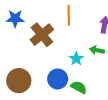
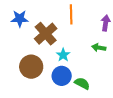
cyan star: (76, 59) -> (63, 55), moved
brown circle: (19, 81) -> (31, 67), moved

